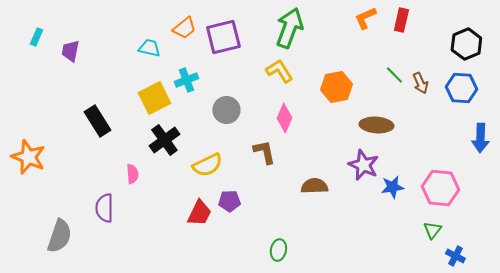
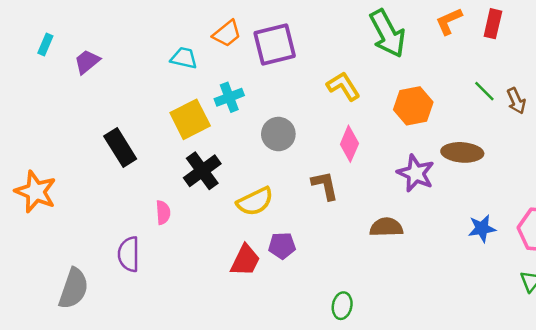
green arrow: (289, 28) -> (387, 33), moved, turned 132
purple trapezoid: (70, 51) -> (87, 62), turned 40
purple star: (363, 165) -> (416, 173), moved

